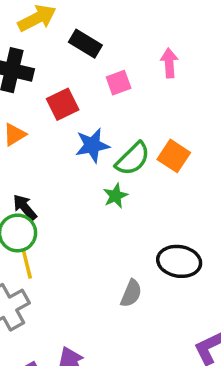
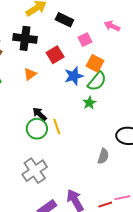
pink arrow: (169, 63) -> (112, 26), turned -56
orange square: (174, 156) -> (95, 63), moved
yellow line: (27, 265) -> (57, 126), moved

